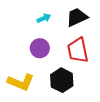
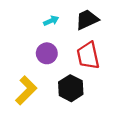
yellow L-shape: (21, 82) -> (26, 90), turned -68

